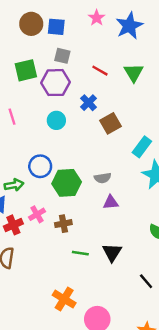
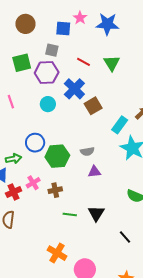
blue star: (129, 26) -> (107, 24), turned 30
blue square: (56, 27) -> (63, 29), moved
blue cross: (88, 103) -> (74, 89), size x1.5

